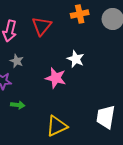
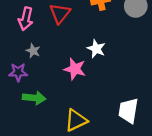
green arrow: (18, 105) -> (34, 98), size x1.5

